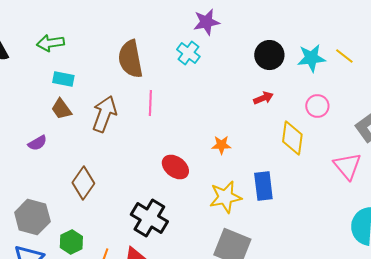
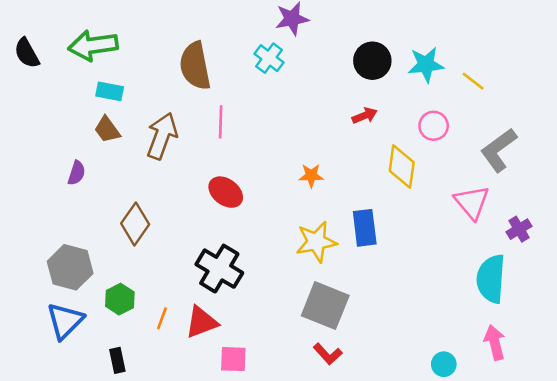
green arrow: (50, 43) -> (93, 45), size x1.4
yellow line: (344, 56) -> (473, 81), moved
purple semicircle: (37, 143) -> (77, 173), turned -42
red ellipse: (175, 167) -> (226, 192), moved

